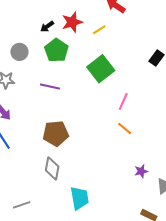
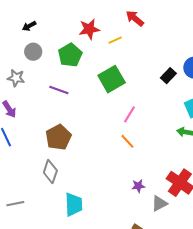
black arrow: (47, 27) -> (29, 26), moved
brown pentagon: (56, 133) -> (58, 137), turned -30

